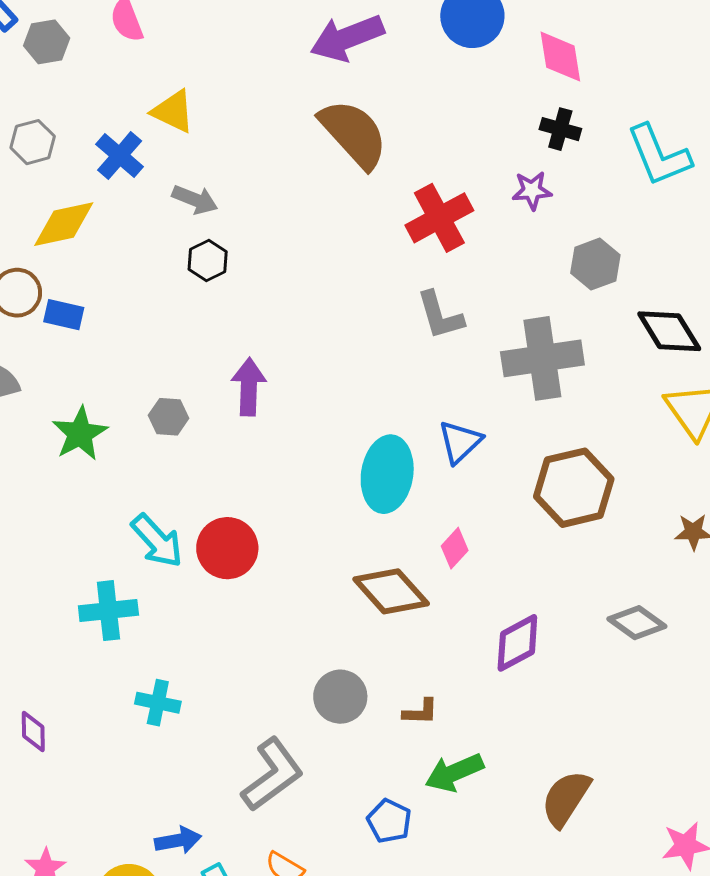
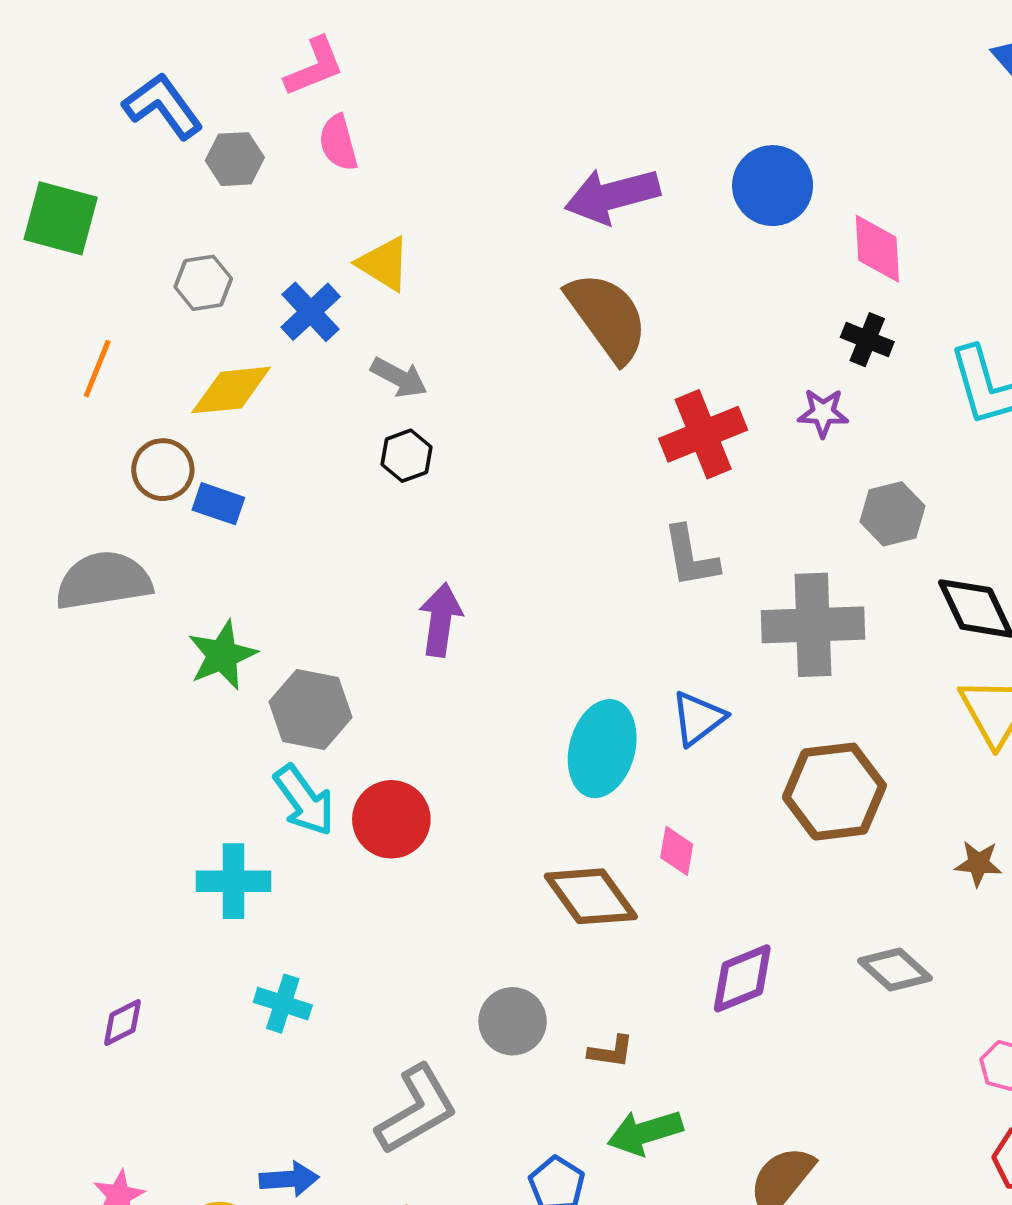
gray hexagon: (169, 417) -> (311, 709), moved, size x1.6
pink diamond: (455, 548) -> (677, 851), turned -39
purple diamond: (33, 732) -> (122, 1023), turned 57

